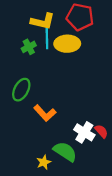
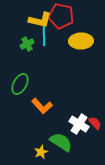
red pentagon: (80, 17) -> (61, 16), moved
yellow ellipse: (67, 44) -> (81, 41), moved

